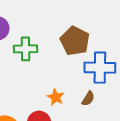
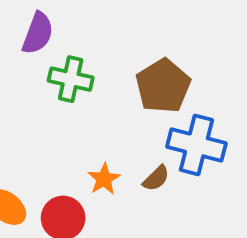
brown semicircle: (88, 99) -> (156, 178), moved

